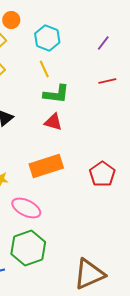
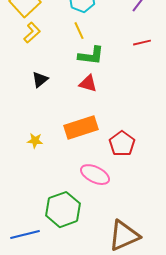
red pentagon: (102, 174) -> (122, 144), moved
pink ellipse: (26, 208) -> (95, 175), moved

